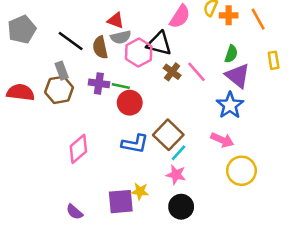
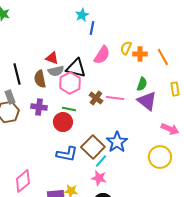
black line: (71, 41) -> (17, 74), turned 40
black triangle: (159, 44) -> (76, 68), moved
pink line: (197, 72) -> (115, 98), turned -42
green line: (121, 86) -> (69, 109), moved
blue star: (230, 105) -> (117, 142), moved
pink arrow: (222, 140) -> (170, 129), moved
pink diamond: (78, 149) -> (23, 181), moved
yellow circle: (241, 171) -> (160, 157), moved

